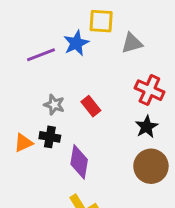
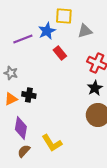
gray star: (54, 105) -> (11, 73), moved
red rectangle: (91, 106) -> (60, 53), moved
purple diamond: (79, 162) -> (21, 128), moved

